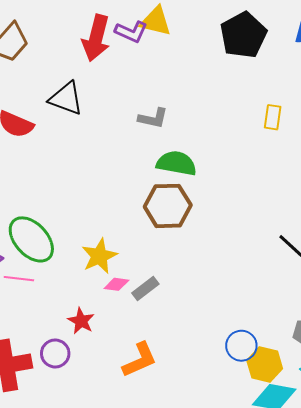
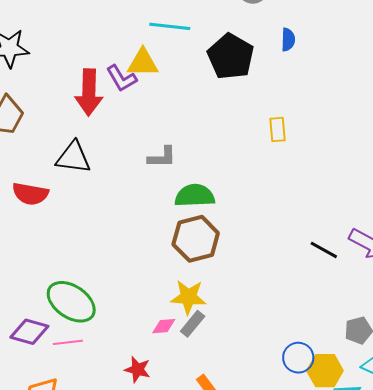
purple L-shape: (131, 32) -> (121, 78), turned 48
yellow star: (99, 256) -> (188, 297), moved, turned -30

